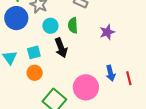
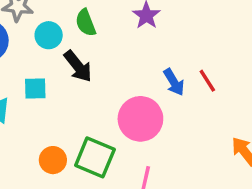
cyan square: (34, 52) -> (35, 88), turned 32
orange circle: (35, 73) -> (53, 160), moved

